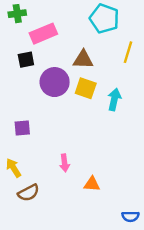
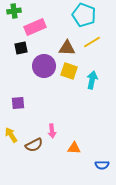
yellow line: (128, 52) -> (92, 42), moved, turned 42
brown semicircle: (28, 193) -> (34, 145), moved
blue semicircle: (130, 216) -> (102, 165), moved

